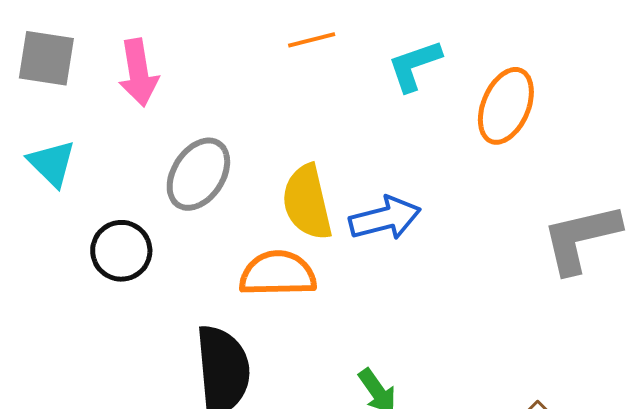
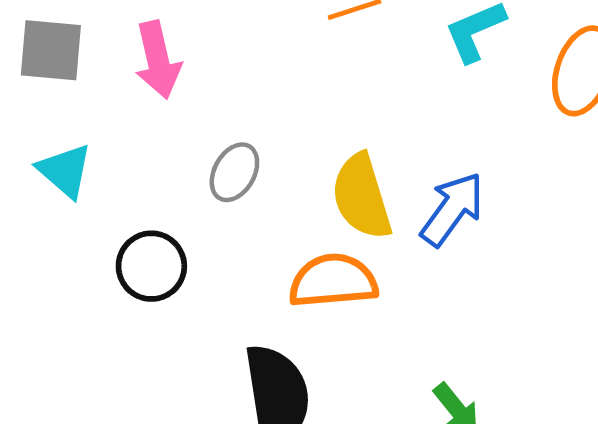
gray ellipse: (198, 174) -> (234, 172), size x0.7
blue arrow: (385, 218) -> (452, 209), turned -36

